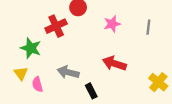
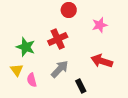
red cross: (56, 26) -> (58, 39), moved
gray arrow: (68, 72) -> (60, 69), turned 120

